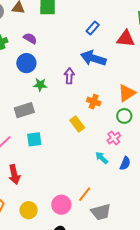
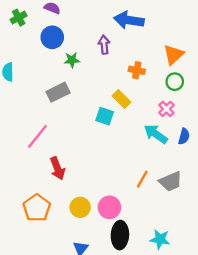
cyan square: (34, 139) -> (105, 116), moved, turned 35
cyan arrow: (102, 158) -> (156, 134), size x1.5
pink circle: (61, 205) -> (109, 207), moved
gray trapezoid: (101, 212) -> (171, 181), moved

